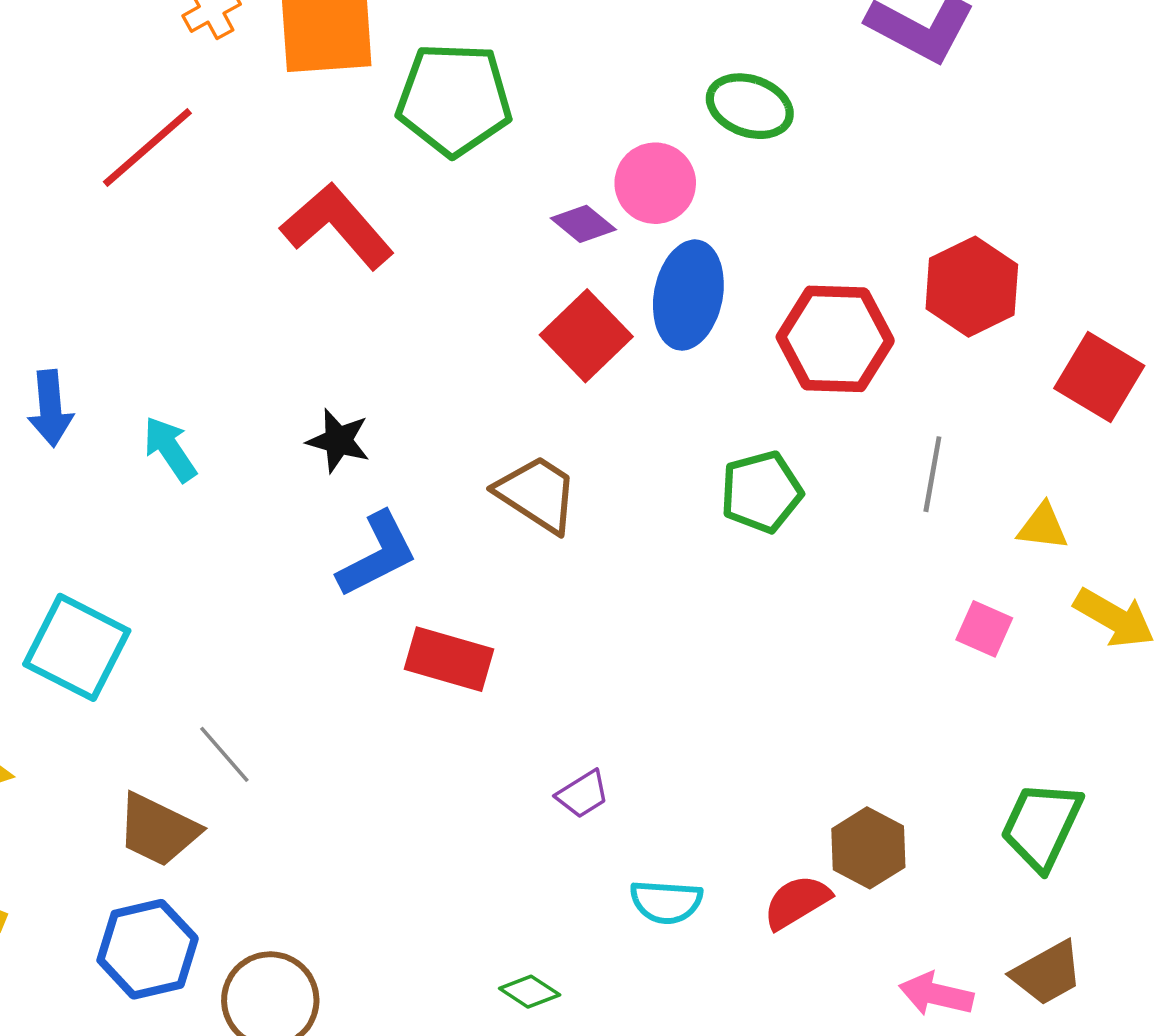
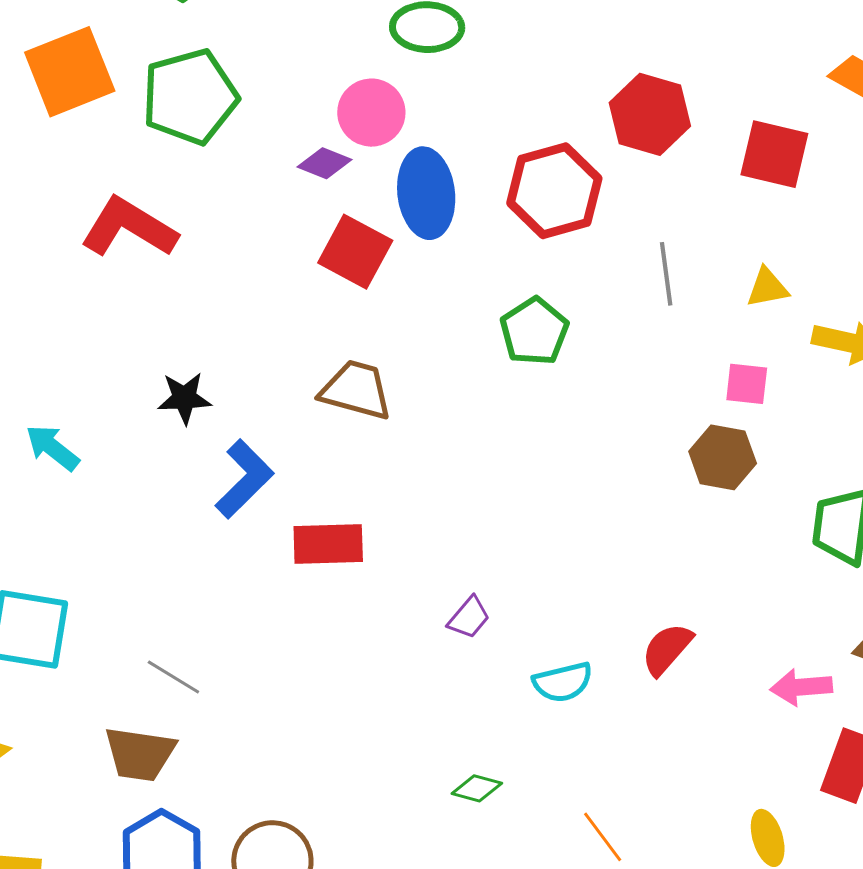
brown hexagon: (868, 848) -> (723, 457), moved

